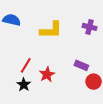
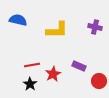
red line: (26, 65) -> (32, 65), turned 49
purple rectangle: (81, 65) -> (79, 66), moved

